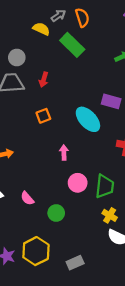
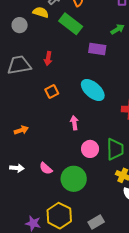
gray circle: (17, 58) -> (20, 25), moved
purple rectangle: (111, 101) -> (97, 49), moved
green circle: (56, 213) -> (74, 179), size x1.6

